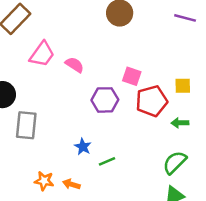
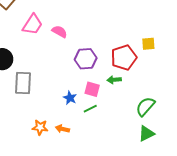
pink square: (132, 76) -> (92, 89), moved
green arrow: (180, 123) -> (114, 80), moved

